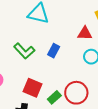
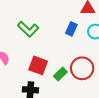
blue rectangle: (54, 51) -> (71, 29), moved

